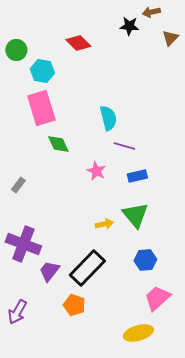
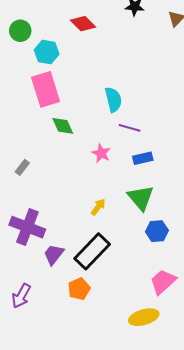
yellow arrow: (104, 224) -> (98, 207), moved, turned -42
blue hexagon: (145, 260) -> (157, 231), moved
orange pentagon: (74, 305) -> (79, 289), turned 30

